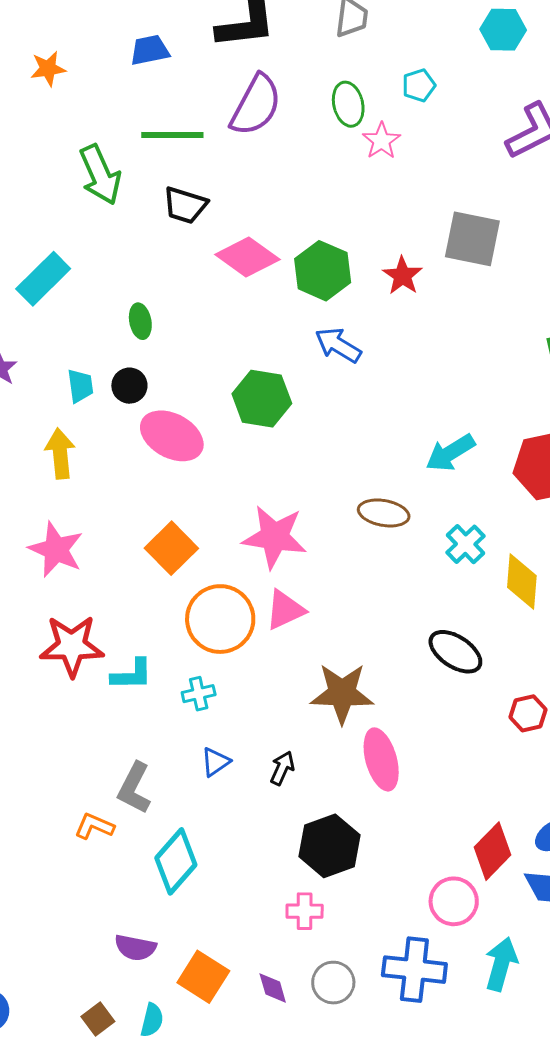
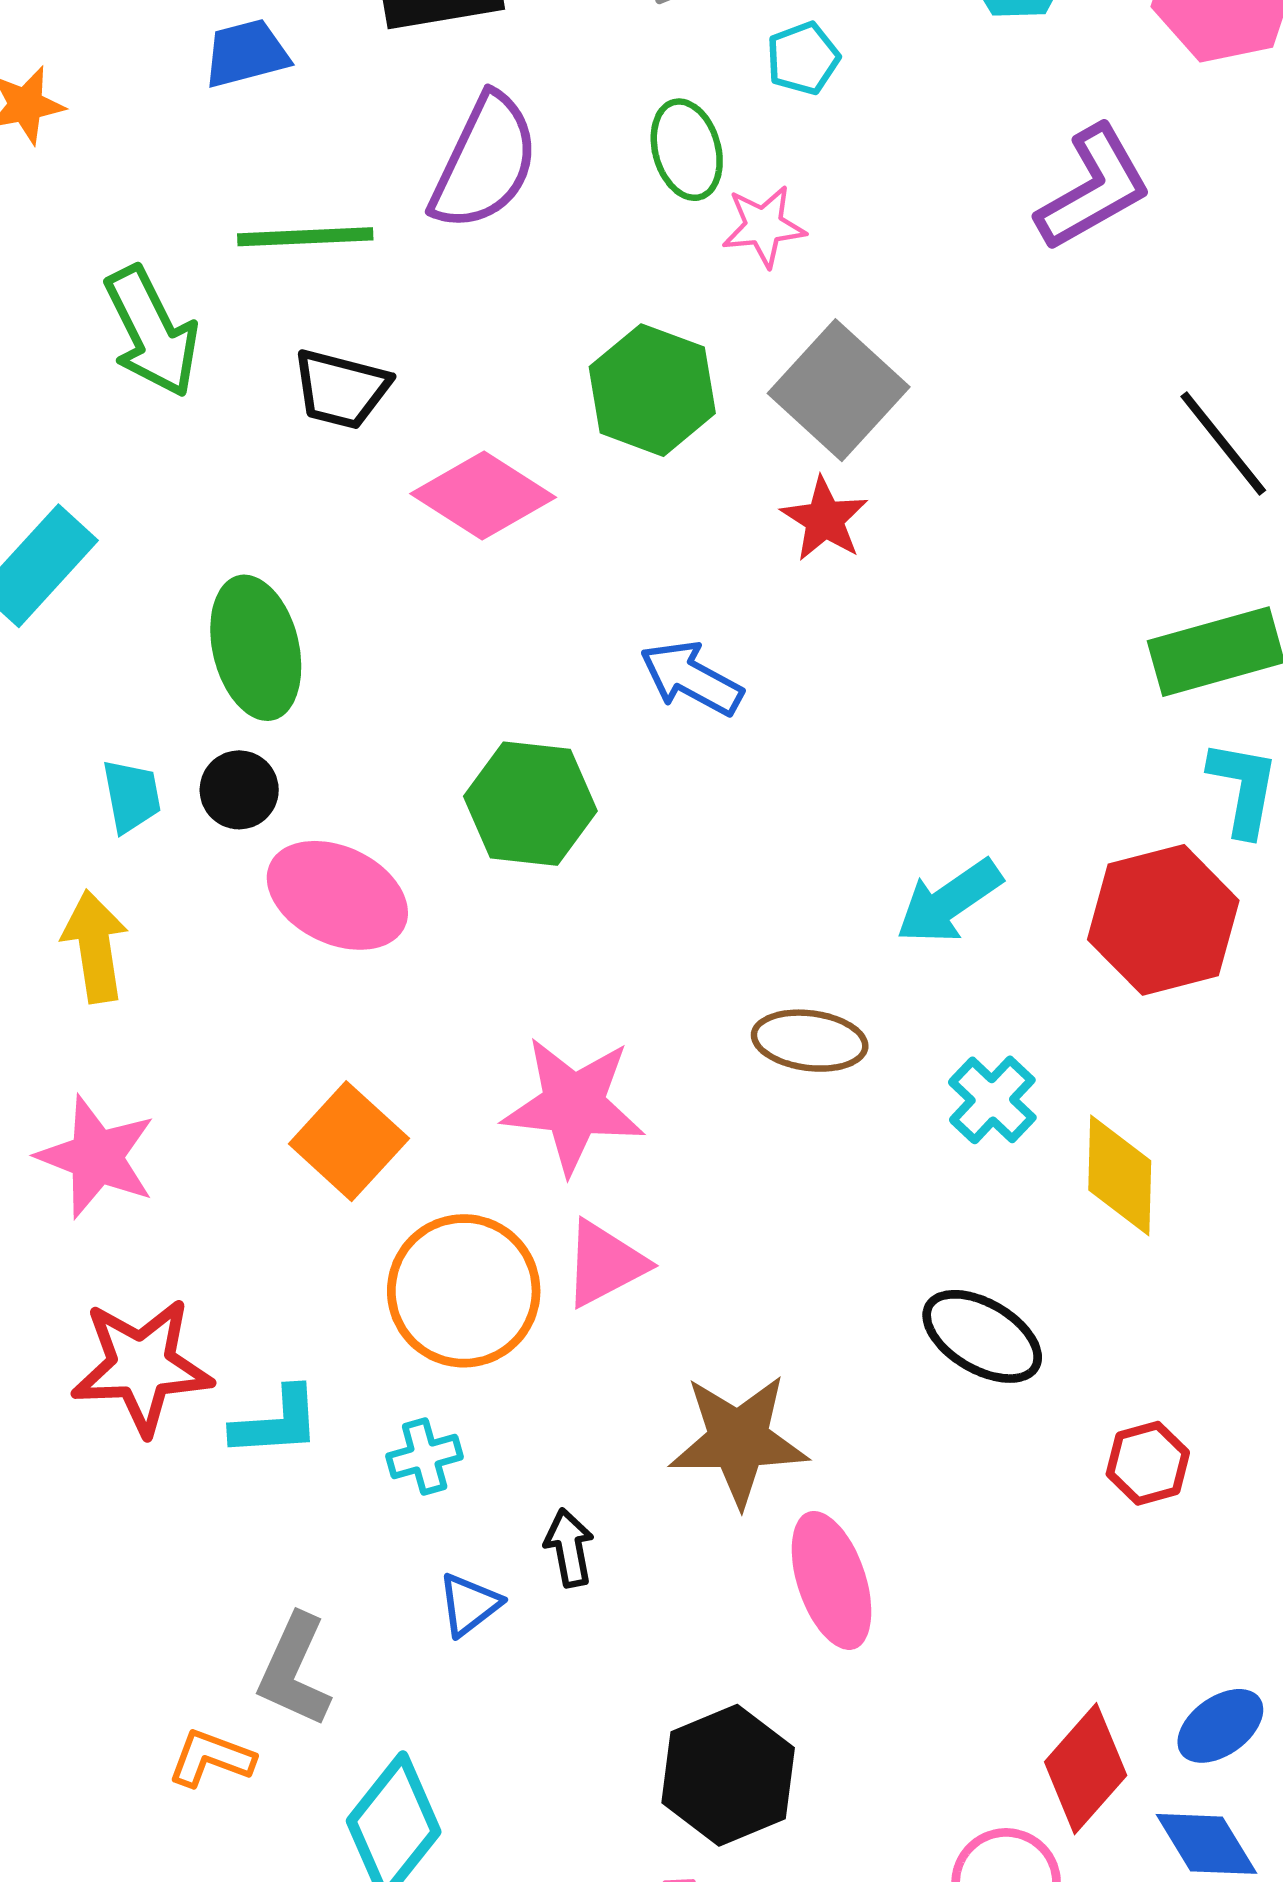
cyan pentagon: (419, 85) -> (803, 58), moved
pink star: (382, 141) -> (764, 226), turned 30
gray square: (472, 239) -> (839, 390), moved, turned 34
green hexagon: (323, 271) -> (652, 390), moved
green ellipse: (140, 321) -> (256, 648), size x1.8
black arrow: (282, 768) -> (569, 1548), moved, turned -32

